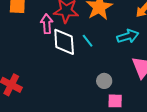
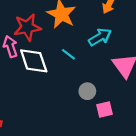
cyan line: (88, 41) -> (68, 54), moved

